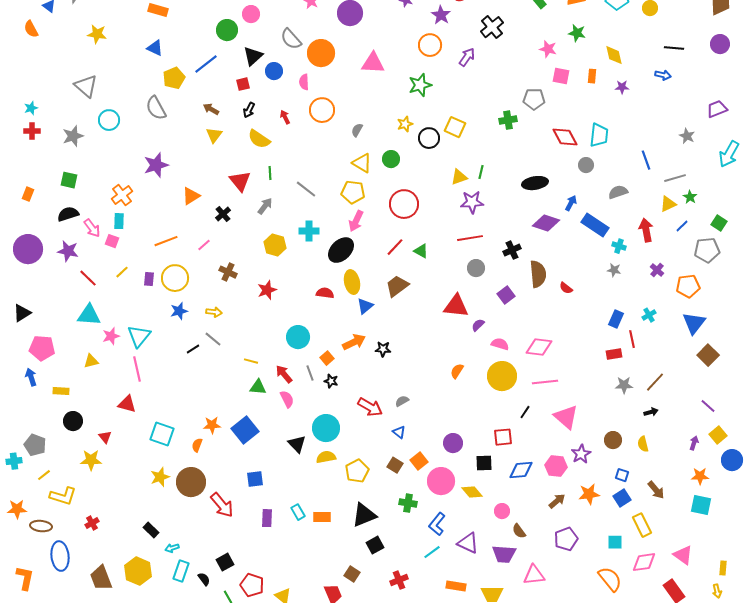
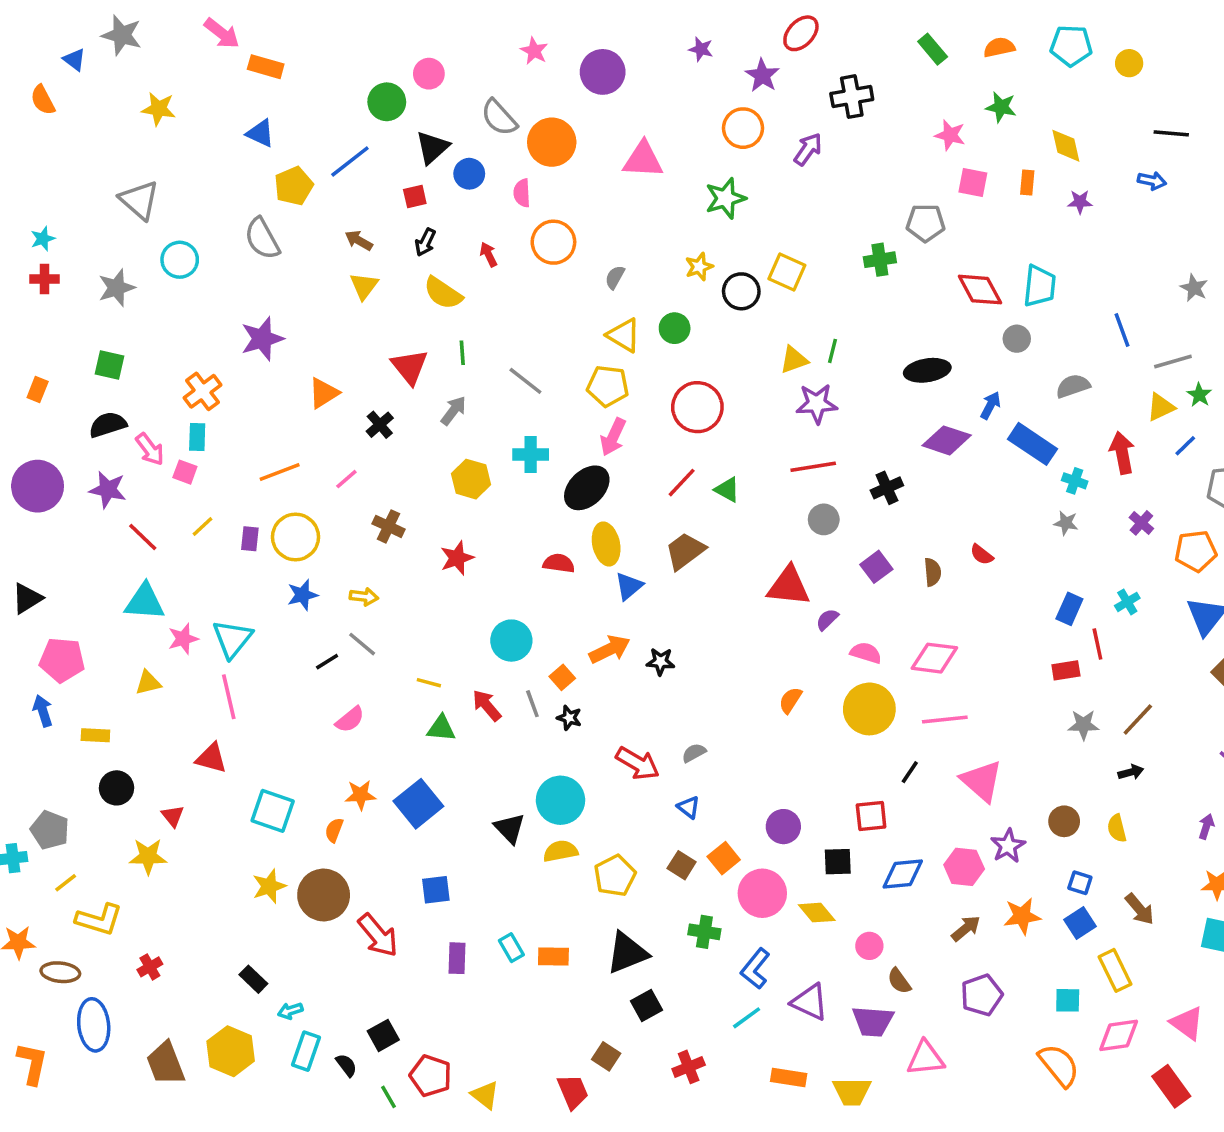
black cross: (492, 27) -> (852, 97), turned 30
brown semicircle: (538, 274) -> (933, 572), moved, size x0.6
pink semicircle: (287, 399) -> (350, 720), moved, turned 78

